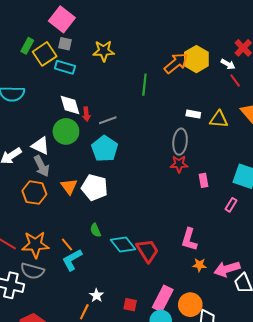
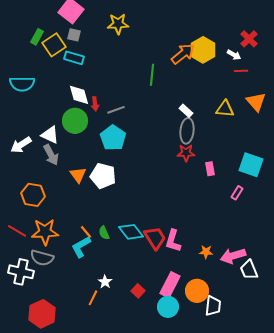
yellow star: (104, 51) -> (118, 24), moved
red line: (235, 80) -> (241, 71), turned -56
white rectangle: (193, 114) -> (186, 111), moved, turned 32
orange hexagon: (34, 193) -> (33, 195), moved
green semicircle: (96, 230) -> (104, 233), moved
pink L-shape: (189, 239) -> (173, 241), moved
orange line: (67, 245) -> (86, 232), moved
red square: (130, 305) -> (138, 291), turned 32

